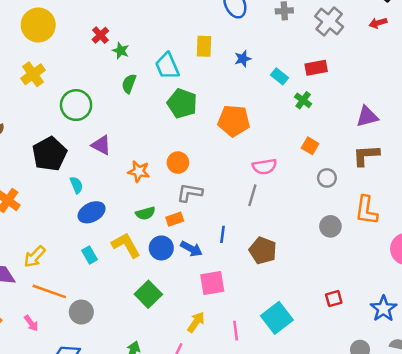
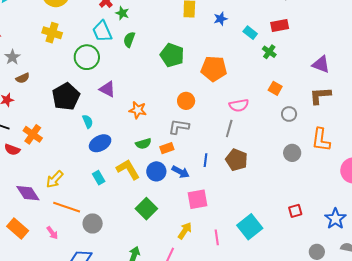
cyan trapezoid: (167, 66) -> (102, 31), moved
yellow cross: (33, 74) -> (52, 33), turned -36
purple triangle: (367, 117) -> (321, 64), turned 36
orange circle: (178, 163) -> (186, 101), moved
brown pentagon: (263, 250) -> (237, 160), moved

